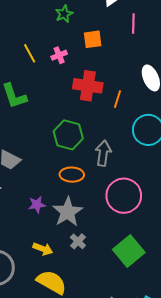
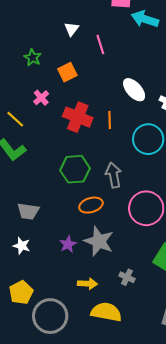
yellow line: (30, 53) -> (15, 119), moved
red cross: (88, 86) -> (78, 117), turned 32
gray cross: (78, 241) -> (127, 277), moved

